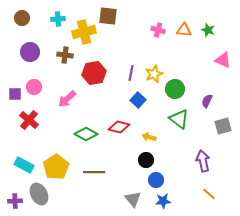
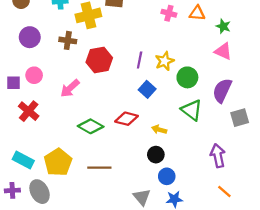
green star: (208, 30) -> (223, 26), moved
pink triangle: (223, 60) -> (223, 51), moved
purple semicircle: (207, 101) -> (222, 90), size x1.6
purple cross: (15, 201) -> (12, 190), moved

